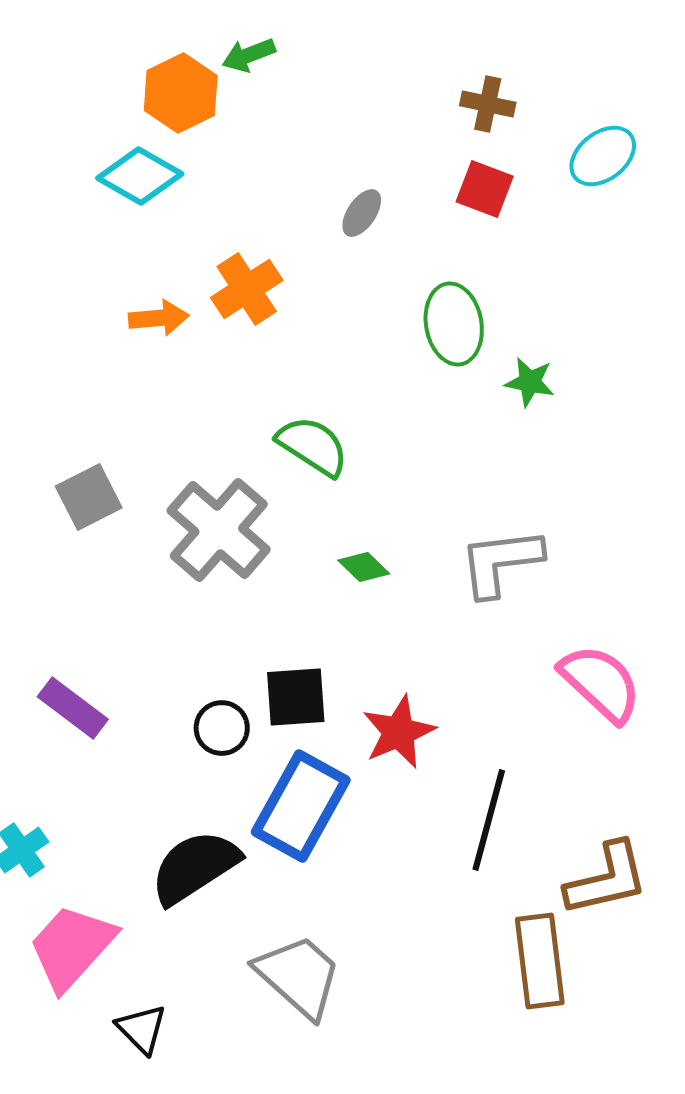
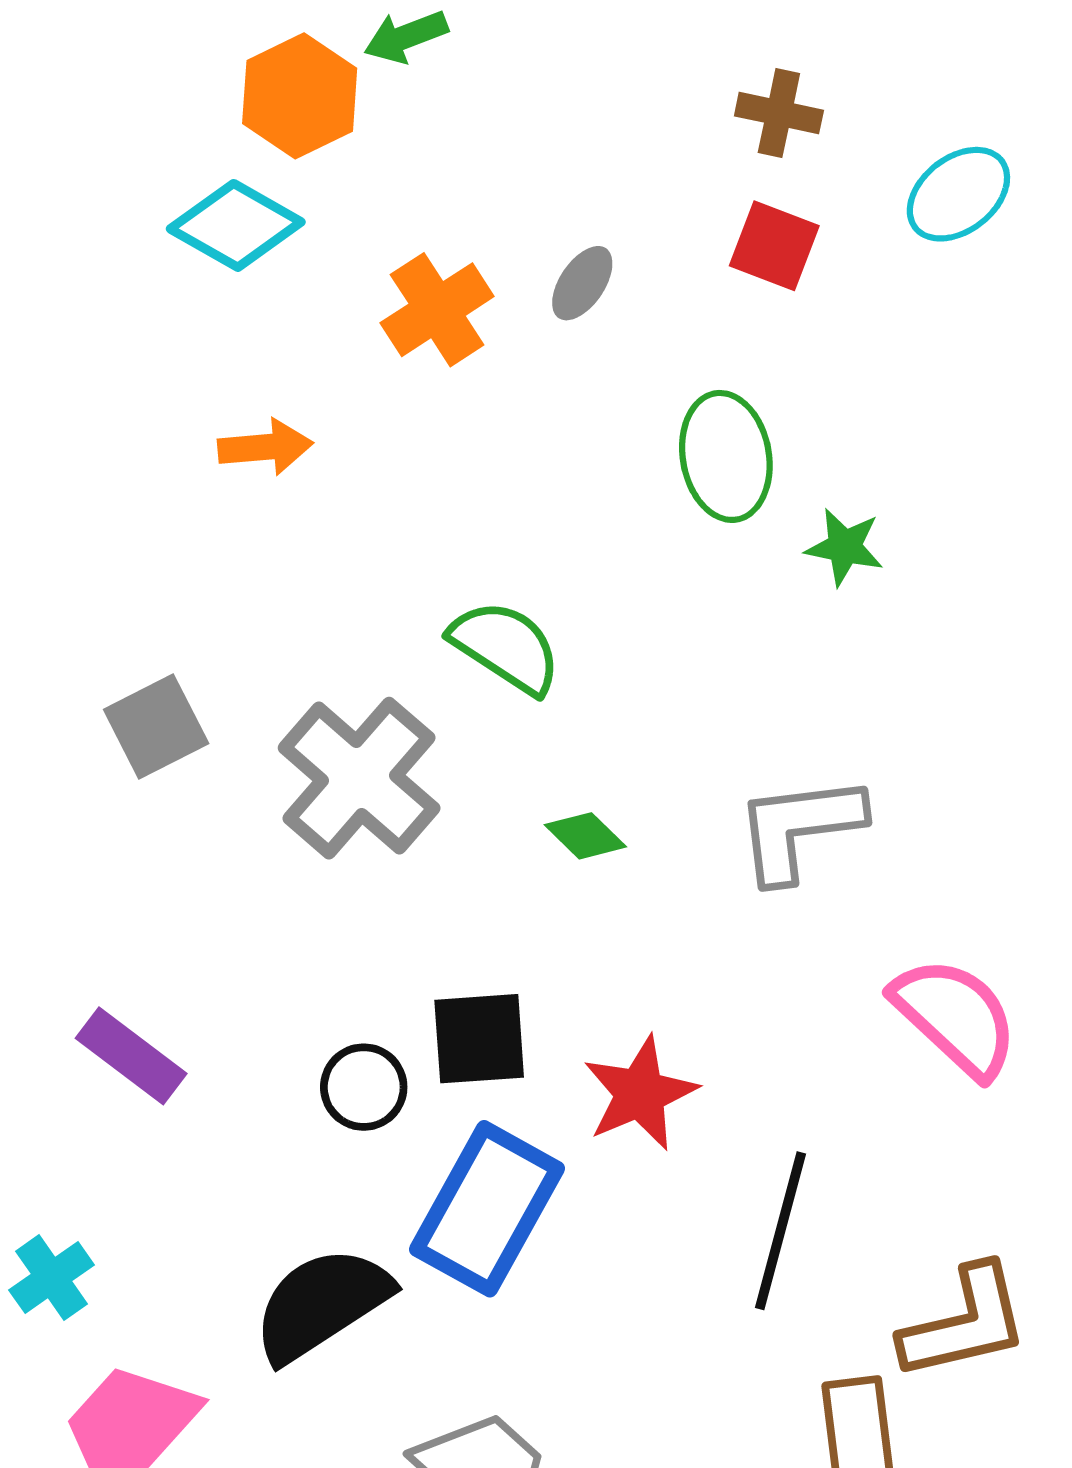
orange cross: (247, 289) -> (437, 310), moved

